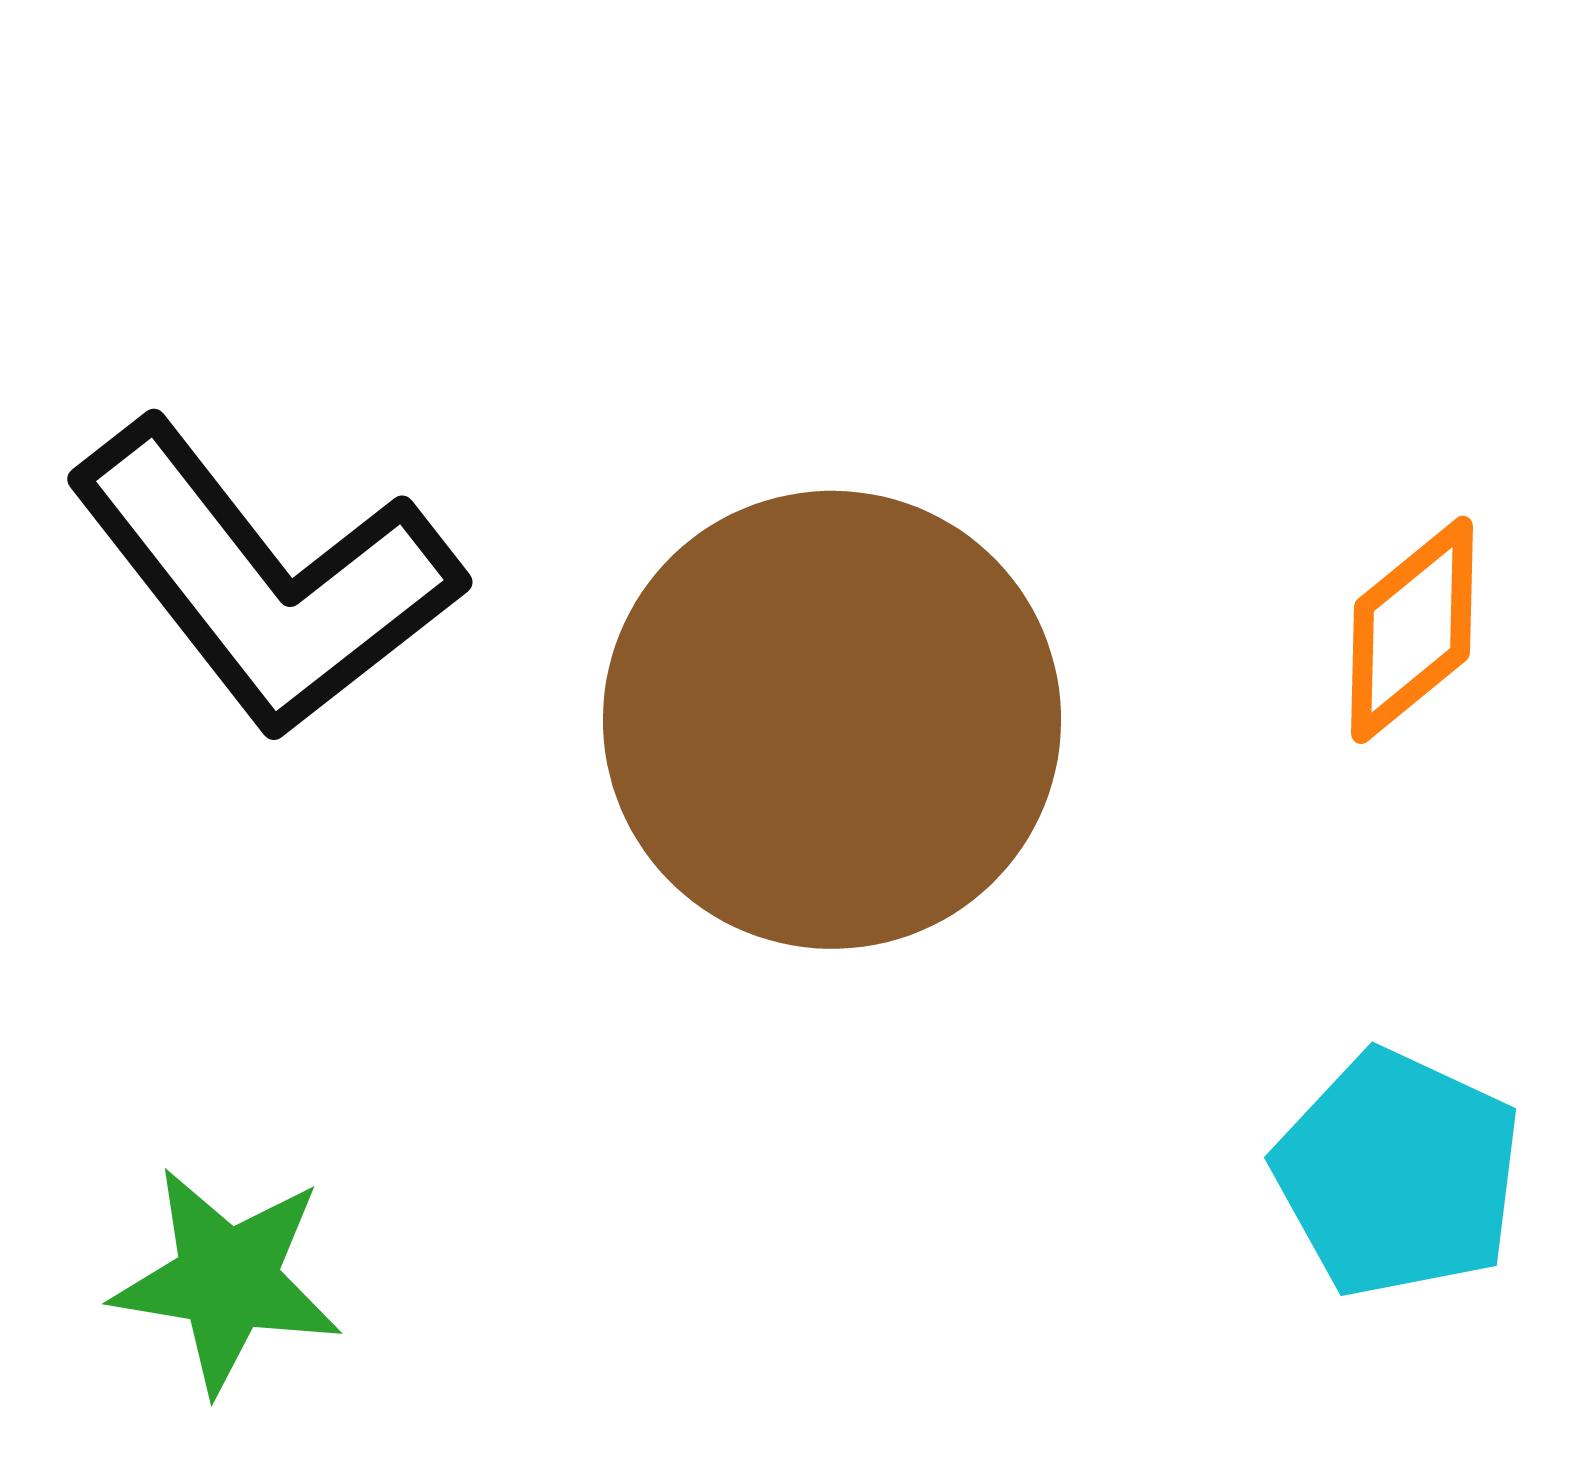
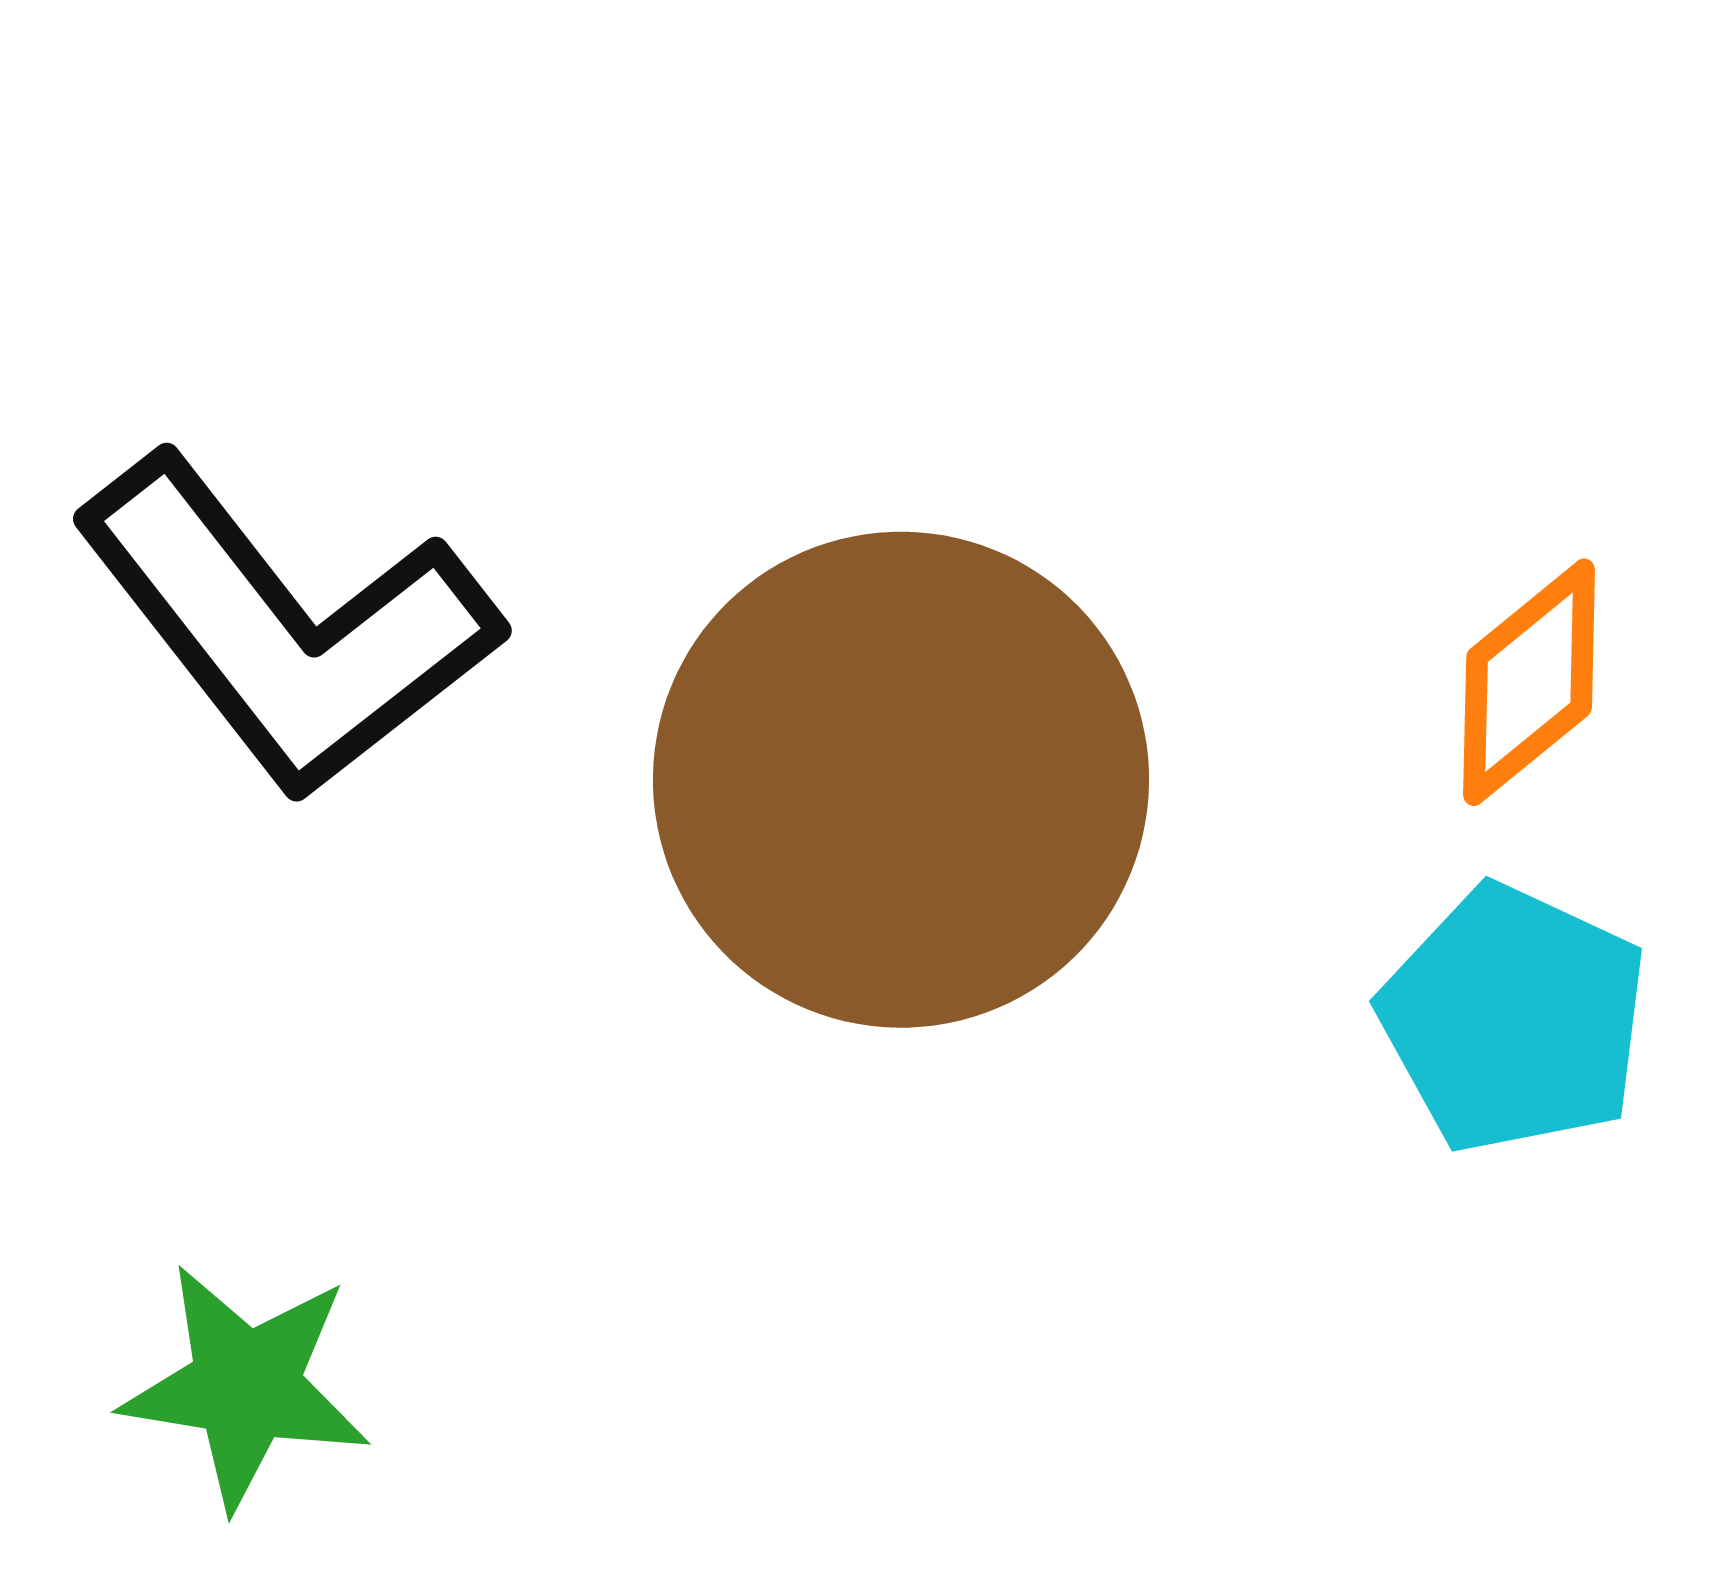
cyan pentagon: (1398, 1174) -> (1514, 1019), moved

